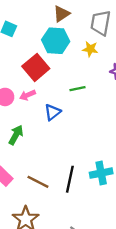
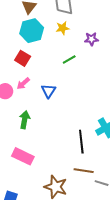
red square: (36, 67) -> (23, 58), size x0.7
green line: (77, 89) -> (69, 59), moved
brown line: (38, 182) -> (84, 171), moved

